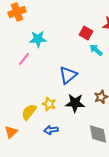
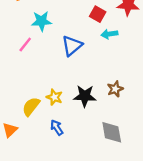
cyan arrow: (96, 50) -> (109, 34), turned -48
blue triangle: (68, 75) -> (72, 46), moved
blue arrow: (51, 130) -> (57, 128), turned 64

